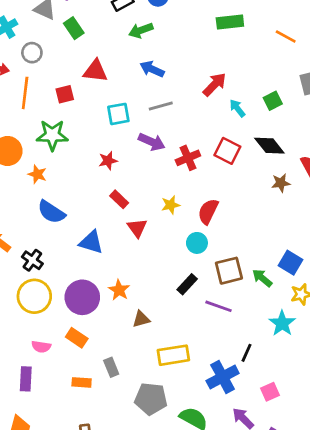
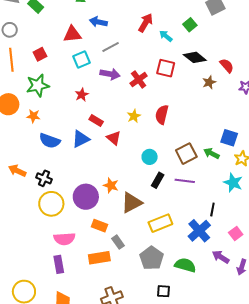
red triangle: (95, 71) -> (72, 34), moved
blue triangle: (91, 242) -> (81, 139), moved, turned -30
cyan circle: (197, 243) -> (150, 157), moved
black rectangle: (187, 284) -> (158, 180), moved
brown triangle: (141, 319) -> (132, 203), size x1.6
orange rectangle: (77, 338) -> (99, 226), moved
pink semicircle: (41, 347) -> (64, 239), size x1.5
orange rectangle: (82, 382) -> (99, 258), size x1.5
gray pentagon: (151, 399) -> (152, 258), turned -30

